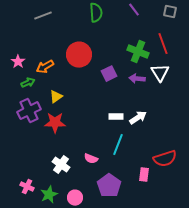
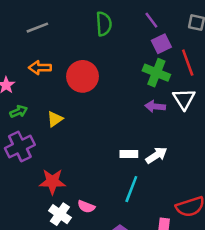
orange arrow: (45, 67) -> (40, 68), moved, turned 30
purple square: (109, 74) -> (161, 44), moved
yellow triangle: (56, 97) -> (55, 119), moved
red star: (55, 123) -> (52, 182), moved
pink semicircle: (91, 159) -> (86, 207), moved

